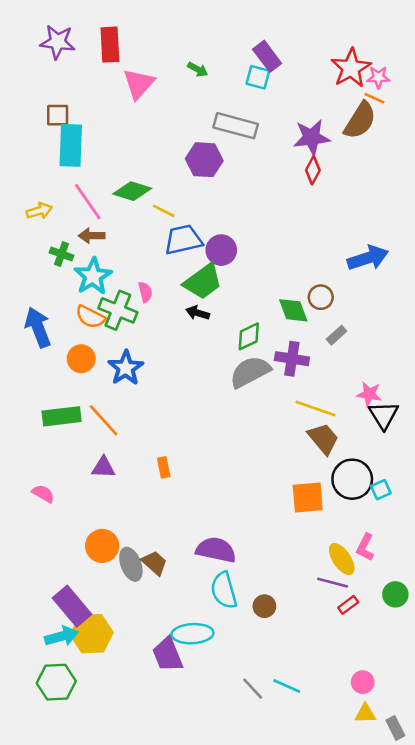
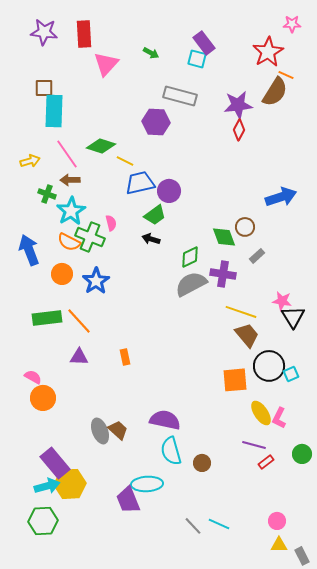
pink star: (378, 77) -> (292, 24), moved
green trapezoid: (203, 281) -> (155, 215), size x0.7
orange circle: (102, 546) -> (43, 398), moved
yellow ellipse: (342, 559) -> (261, 413), moved

